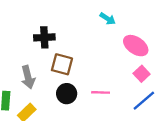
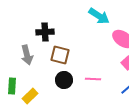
cyan arrow: (108, 19) -> (99, 16), size x1.5
gray arrow: (28, 77) -> (27, 55), moved

